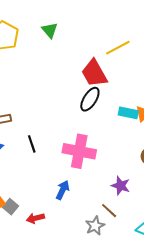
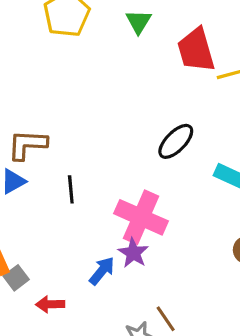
red trapezoid: (94, 73) -> (196, 50), moved
purple star: (121, 186) -> (133, 253), moved

